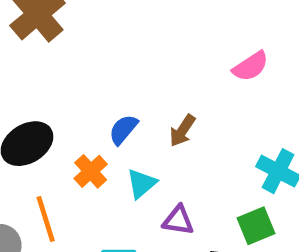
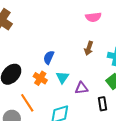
pink semicircle: (251, 66) -> (93, 17), turned 42
brown arrow: (182, 131) -> (89, 48), moved

